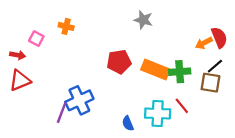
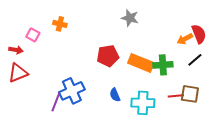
brown square: (210, 83) -> (190, 94), moved
red line: (182, 106) -> (176, 96), moved, turned -56
blue semicircle: (128, 123) -> (115, 95), moved

